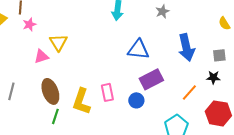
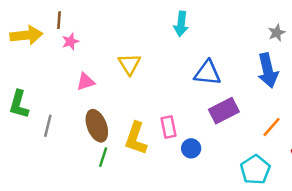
gray star: (162, 11) -> (277, 33), moved
yellow triangle: (58, 42) -> (130, 64), moved
blue circle: (136, 100) -> (191, 148), moved

